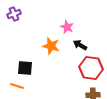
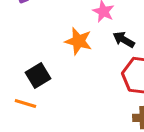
black square: (25, 68) -> (38, 75), turned -35

